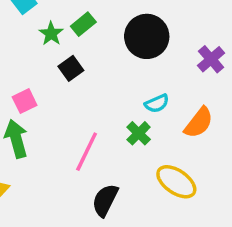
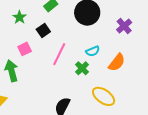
green star: (51, 34) -> (19, 17), moved
pink square: (25, 101) -> (25, 49), moved
pink line: (87, 152) -> (59, 54), moved

